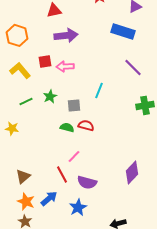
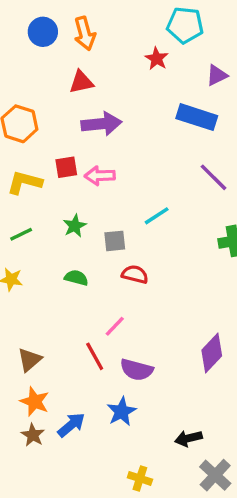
yellow L-shape: (20, 70) -> (24, 182), turned -35
cyan line: (99, 90) -> (157, 216), turned 35
green line: (26, 101) -> (21, 234), moved
green semicircle: (67, 127) -> (76, 278), moved
blue arrow: (49, 198) -> (71, 425), moved

